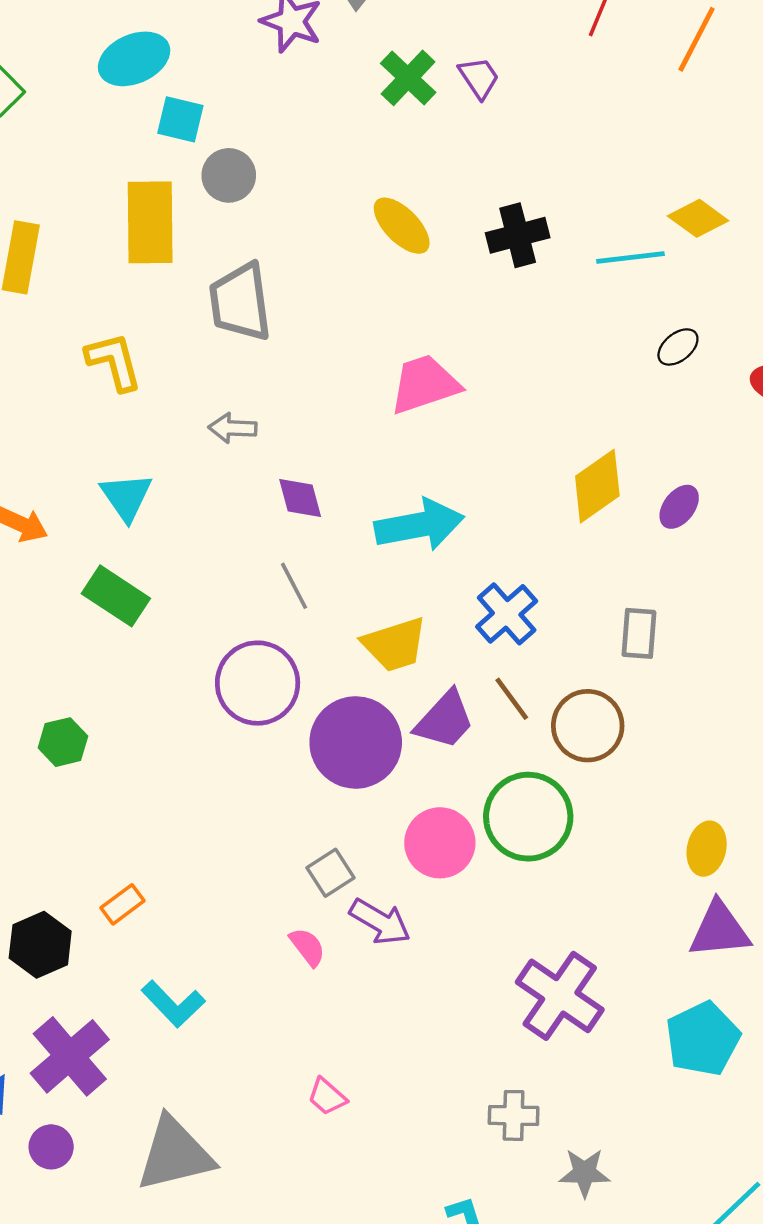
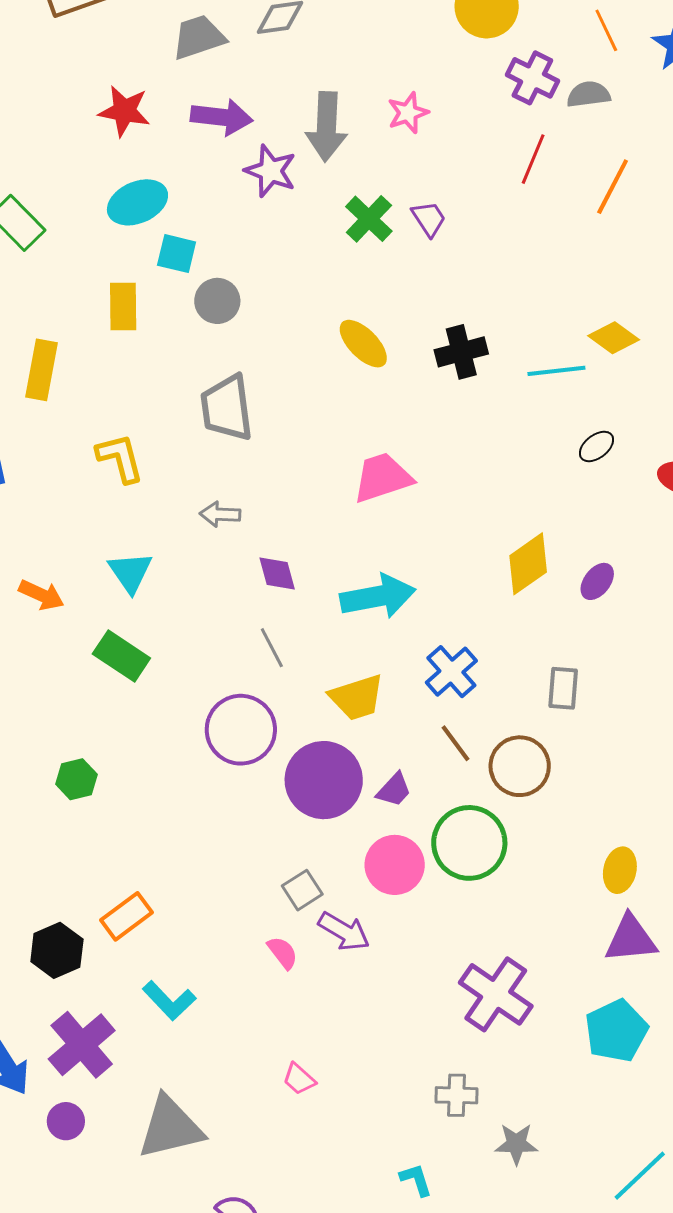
yellow rectangle: (150, 222) -> (123, 306), moved, size x0.7
purple trapezoid: (445, 720) -> (394, 790), moved, size x0.7
orange rectangle: (122, 904) -> (126, 916), size x1.4

